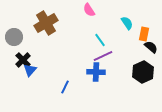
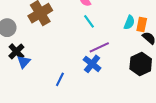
cyan semicircle: (127, 23) -> (129, 22), moved, turned 56
cyan line: (100, 40) -> (89, 21), moved
blue cross: (96, 72) -> (92, 64), turned 36

